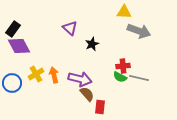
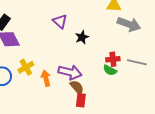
orange arrow: (54, 75) -> (46, 78), moved
gray line: (139, 78) -> (137, 62), moved
red rectangle: (100, 107) -> (81, 100), moved

